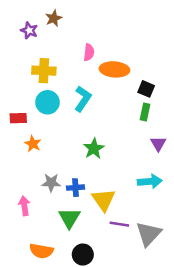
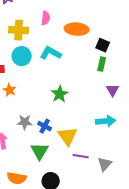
pink semicircle: (89, 52) -> (46, 18), moved
cyan L-shape: (83, 99) -> (51, 53), turned -95
blue cross: (76, 188) -> (45, 126), turned 32
gray triangle: (149, 234) -> (105, 164), size x0.7

